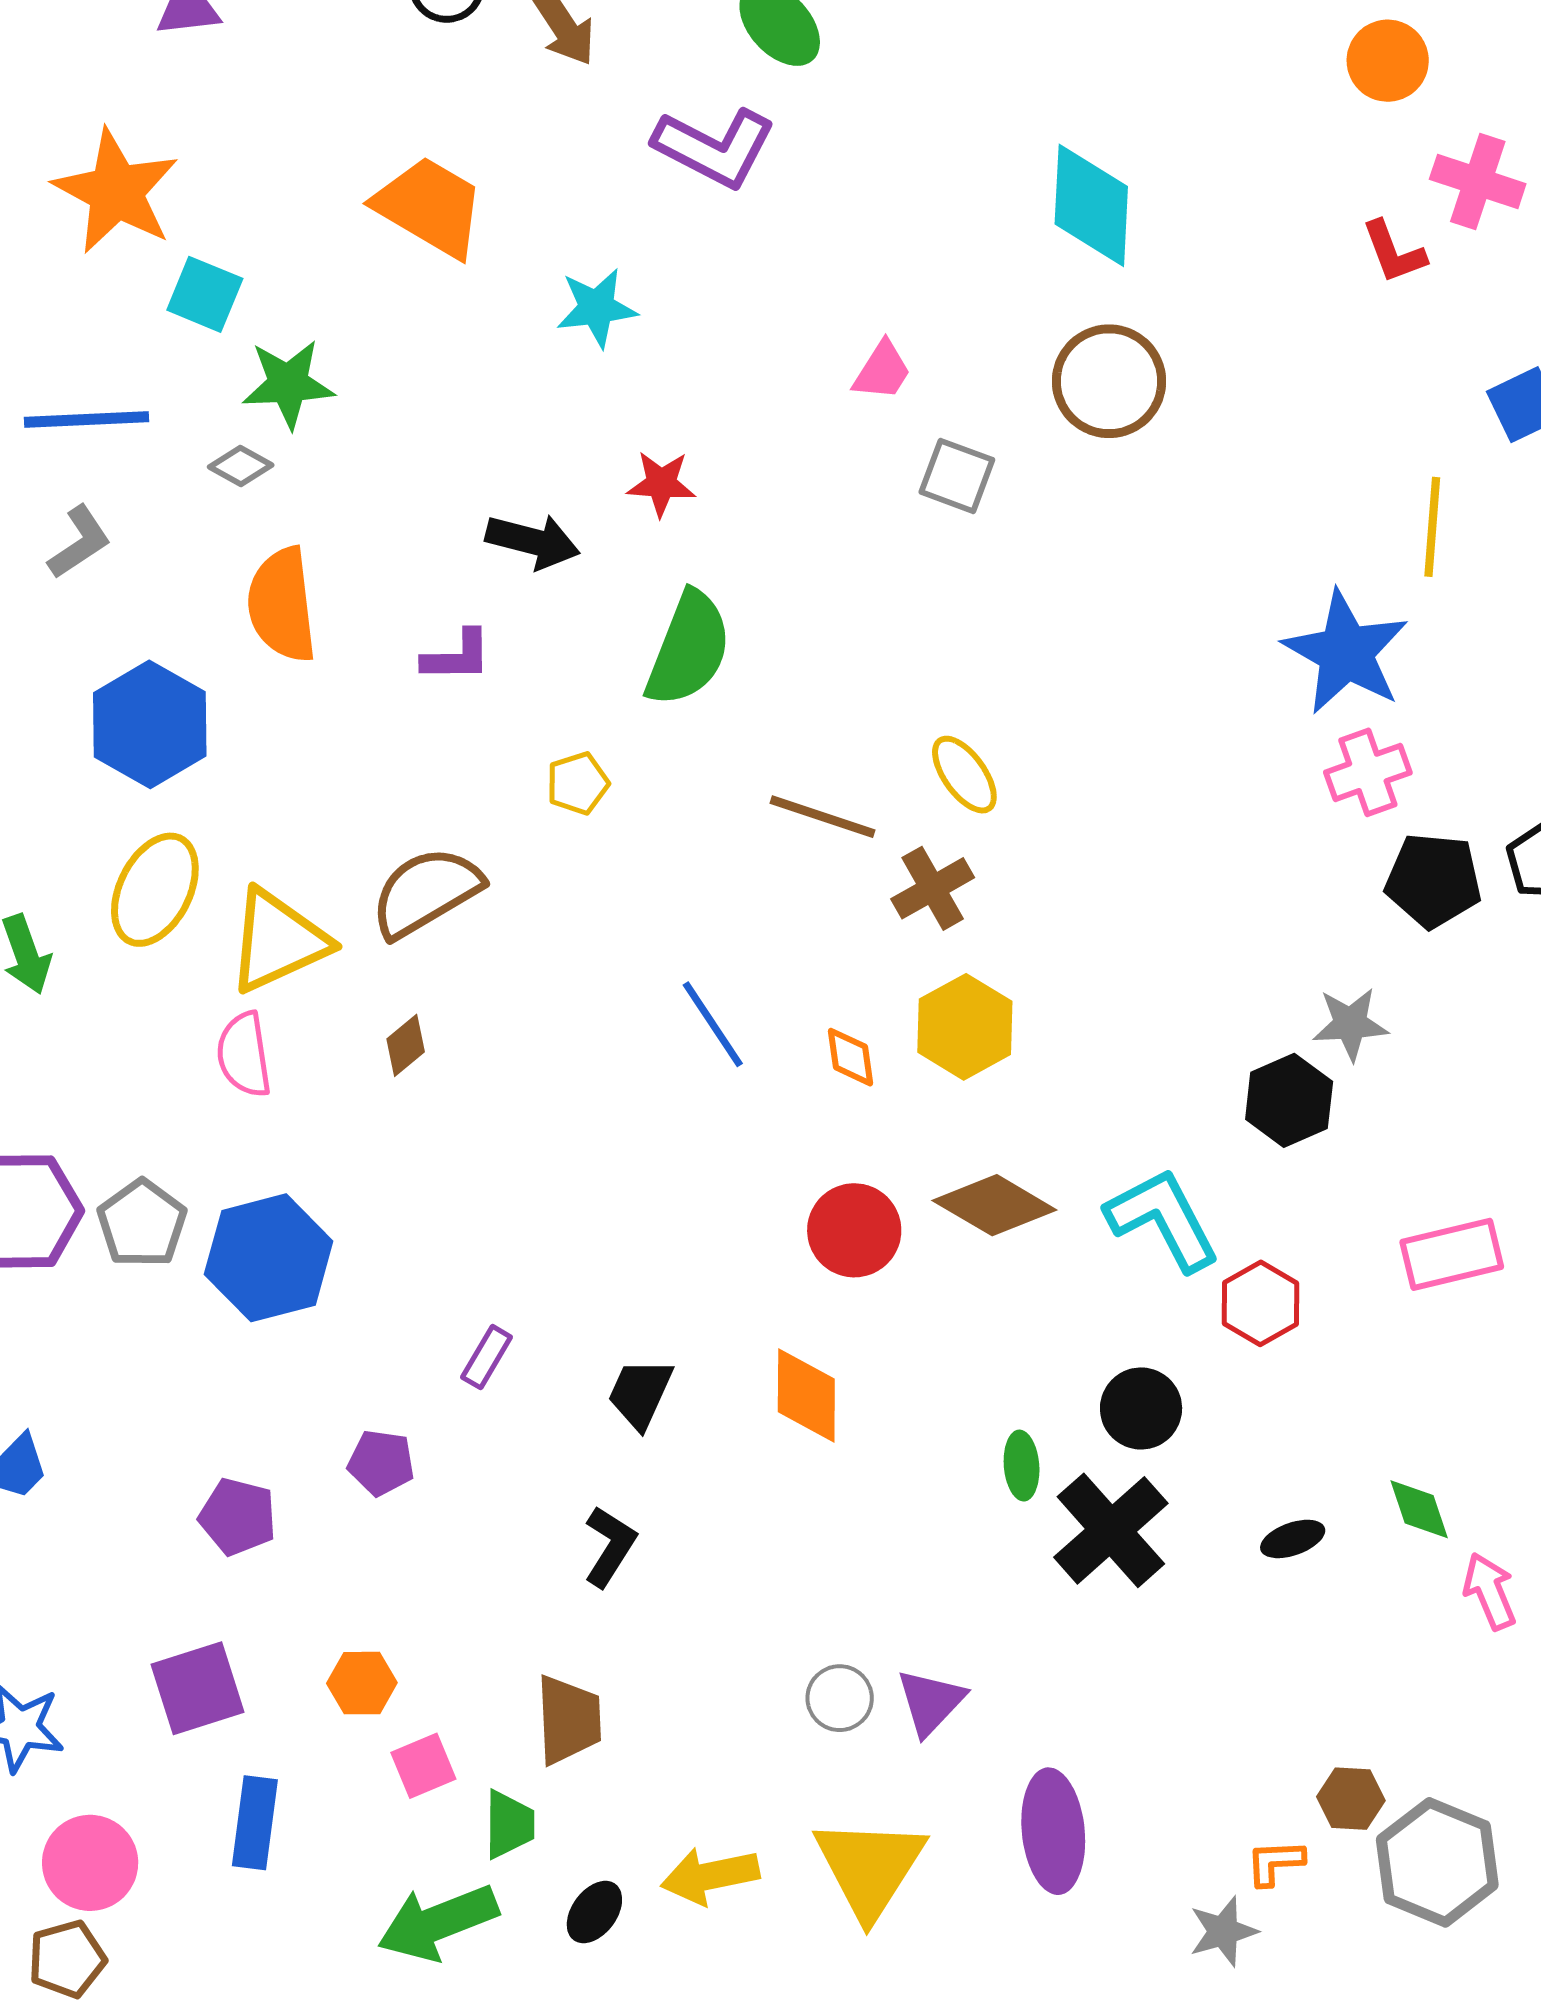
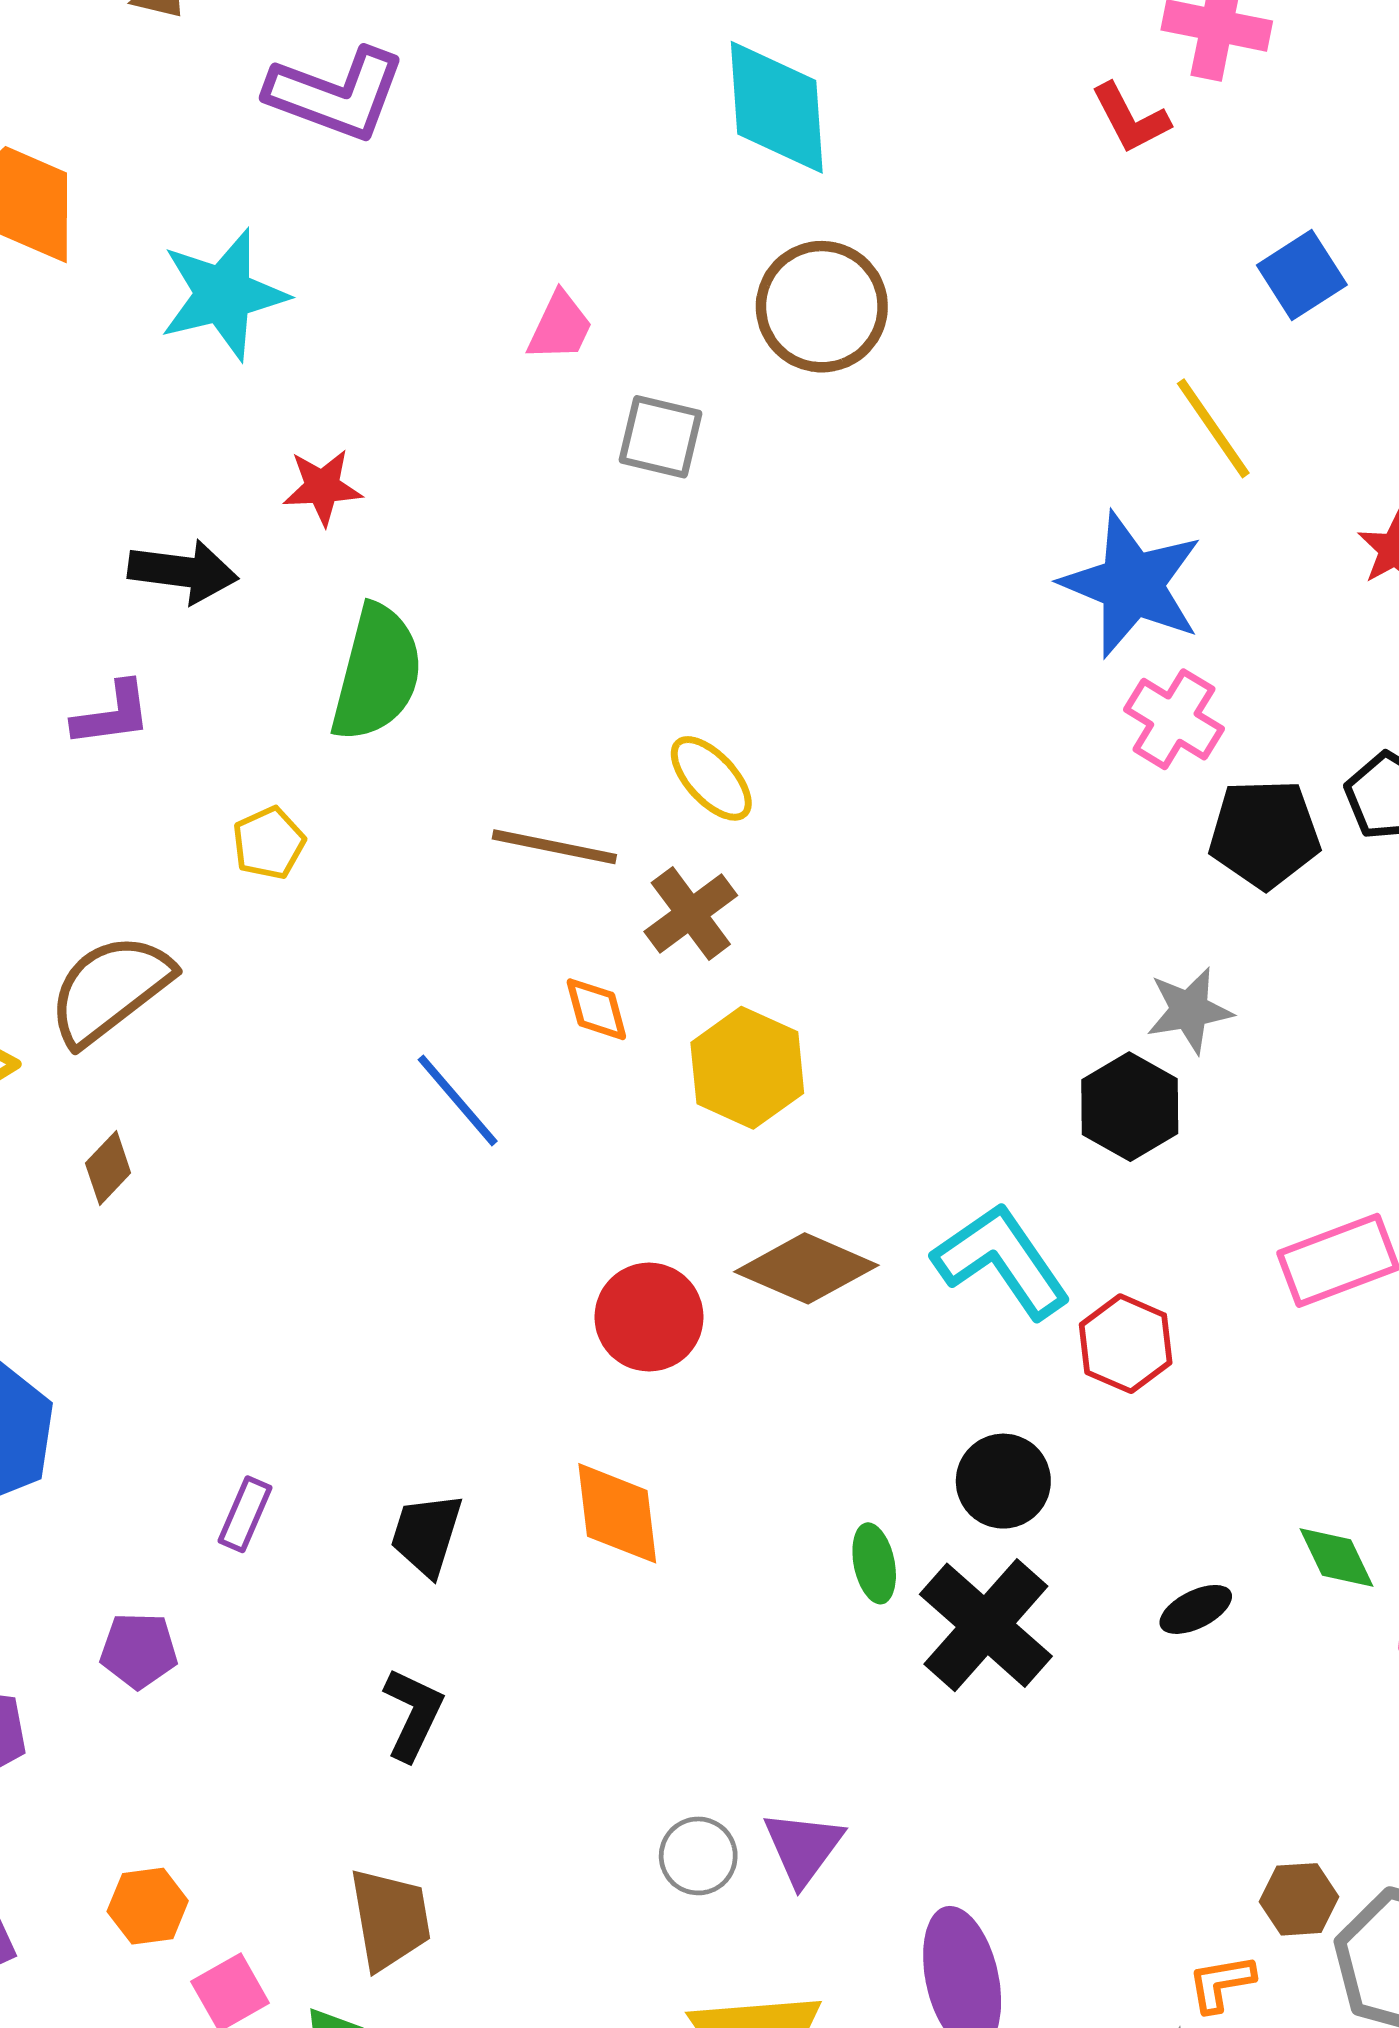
cyan star: (597, 308) -> (223, 294), size x1.4
yellow line: (1432, 527) -> (1213, 428), turned -32
pink cross: (1368, 772) -> (1174, 719), turned -32
orange diamond: (850, 1057) -> (596, 1009), moved

